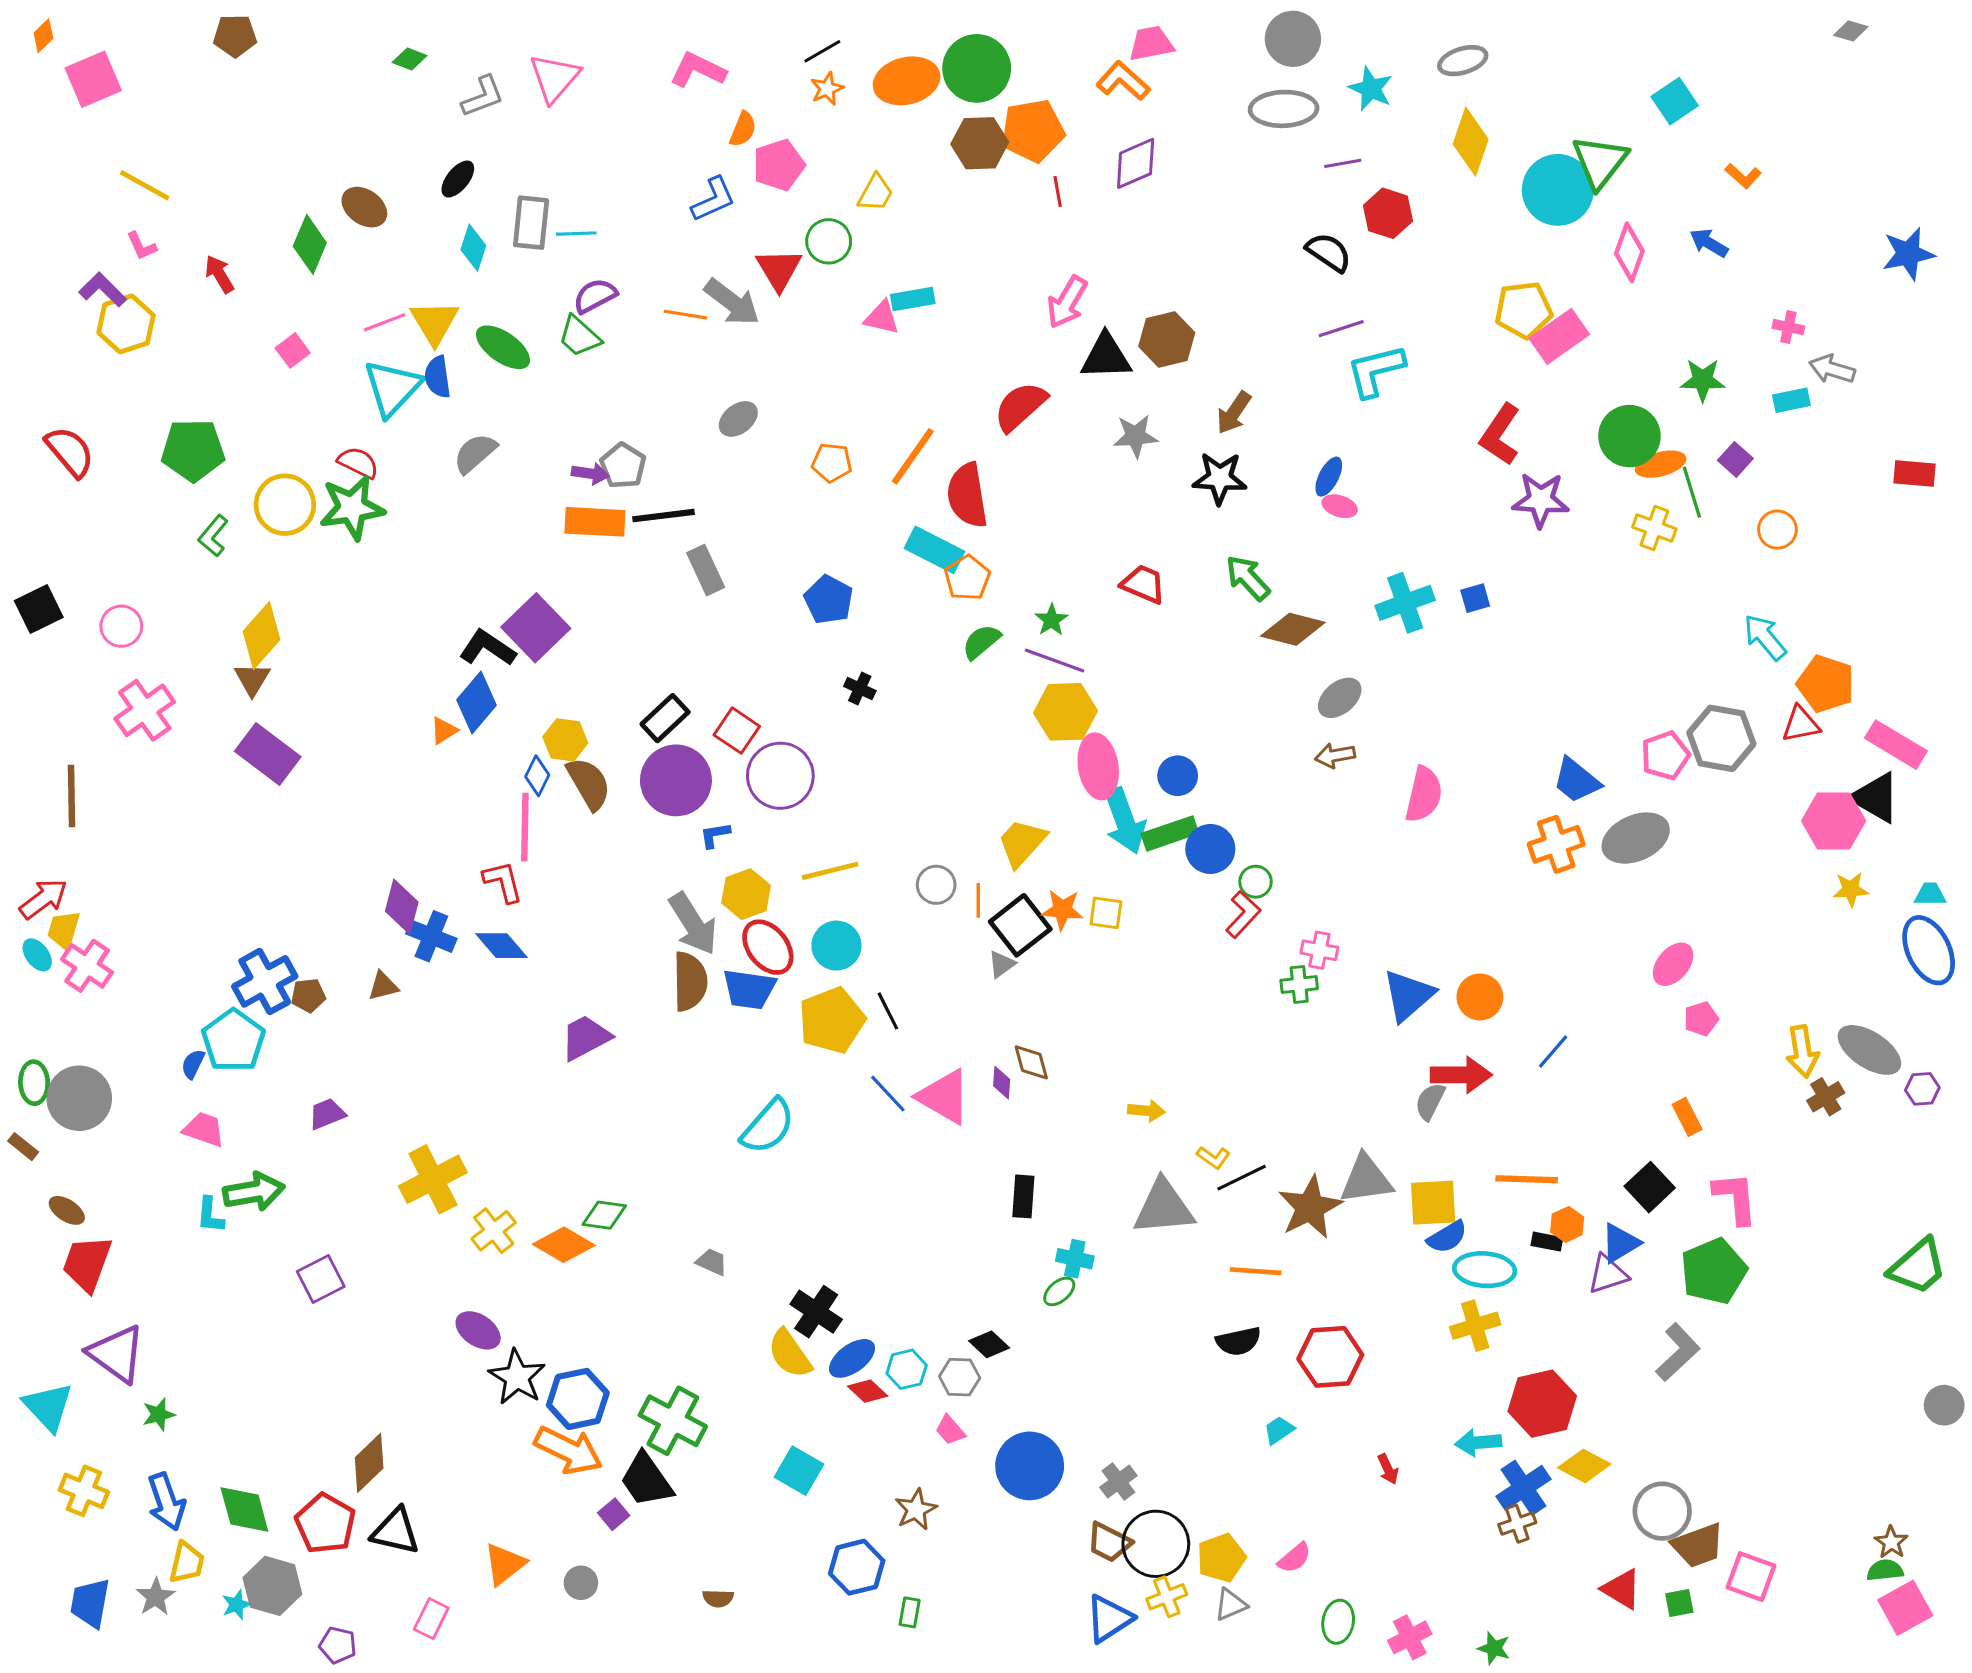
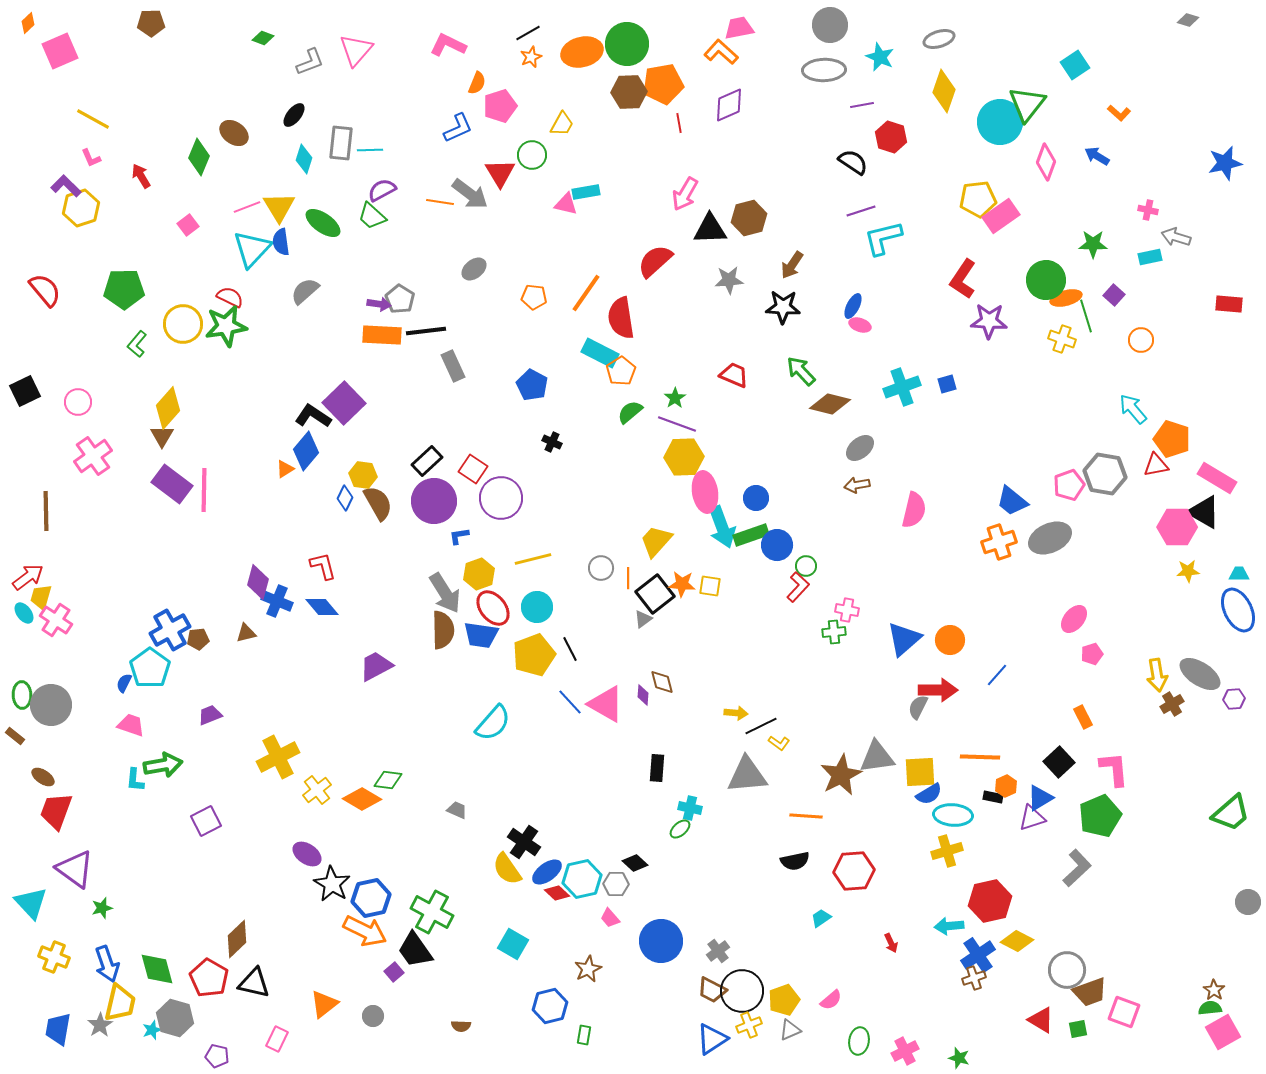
pink line: (525, 827) -> (204, 490), moved
black line: (1242, 1178) -> (761, 726), moved
cyan hexagon: (907, 1369) -> (582, 879), size x1.5
yellow trapezoid: (187, 1563) -> (120, 1003), size x1.4

